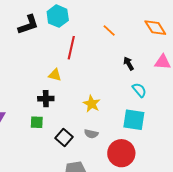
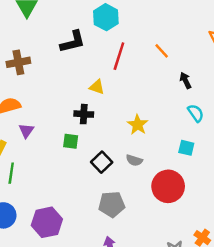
black L-shape: (28, 25) -> (73, 42), moved
orange line: (109, 30) -> (162, 51), moved
cyan square: (134, 120) -> (186, 148), size x0.6

